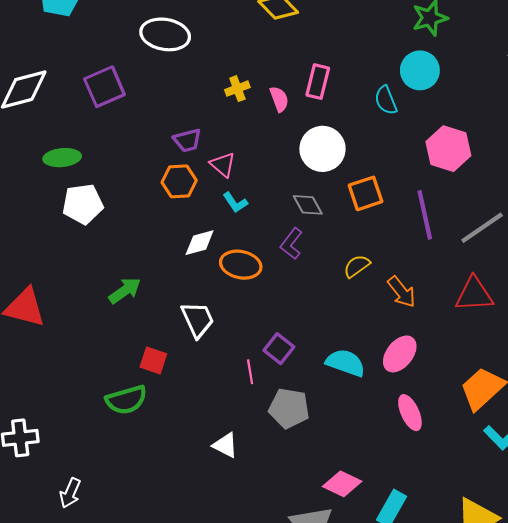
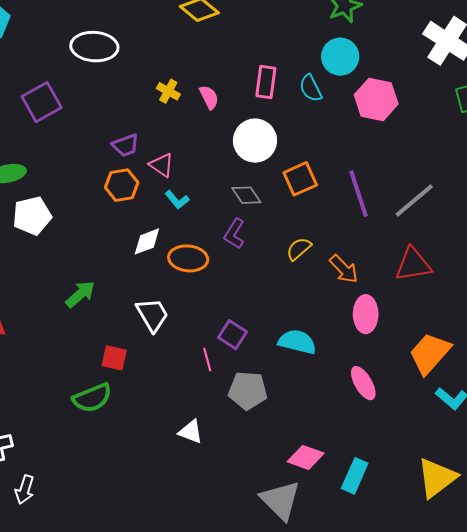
pink rectangle: (318, 82) -> (266, 82), moved
yellow cross: (237, 89) -> (168, 91), turned -35
pink hexagon: (448, 149) -> (376, 99), moved
pink ellipse: (400, 354) -> (366, 314), moved, turned -33
white arrow: (70, 493) -> (25, 490), moved

